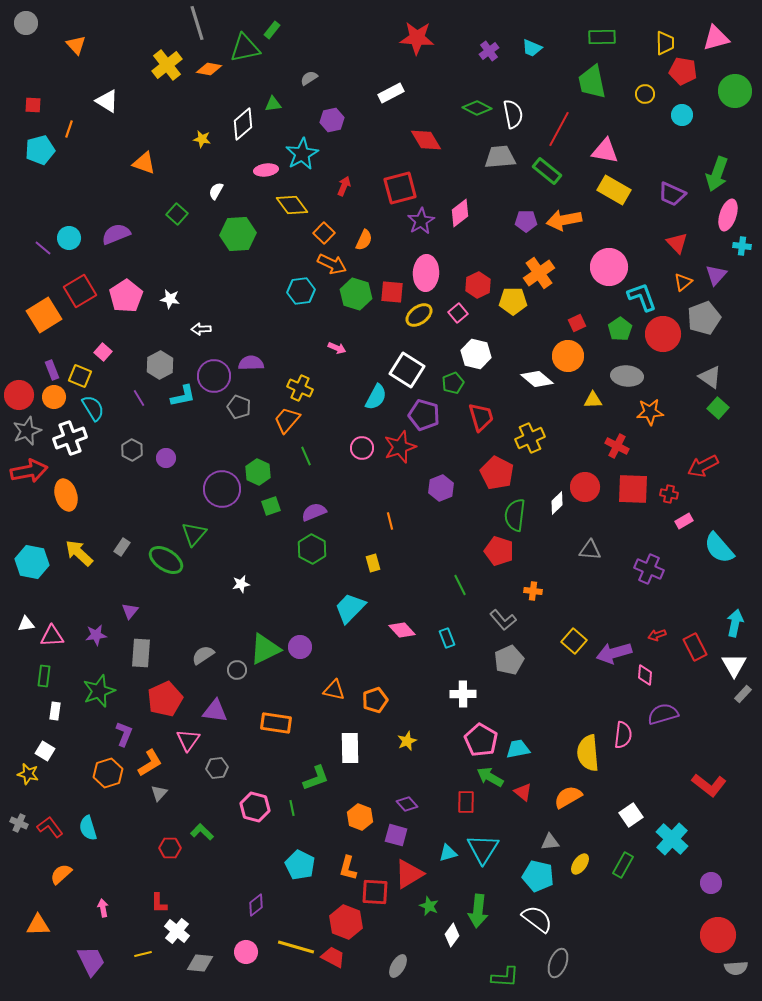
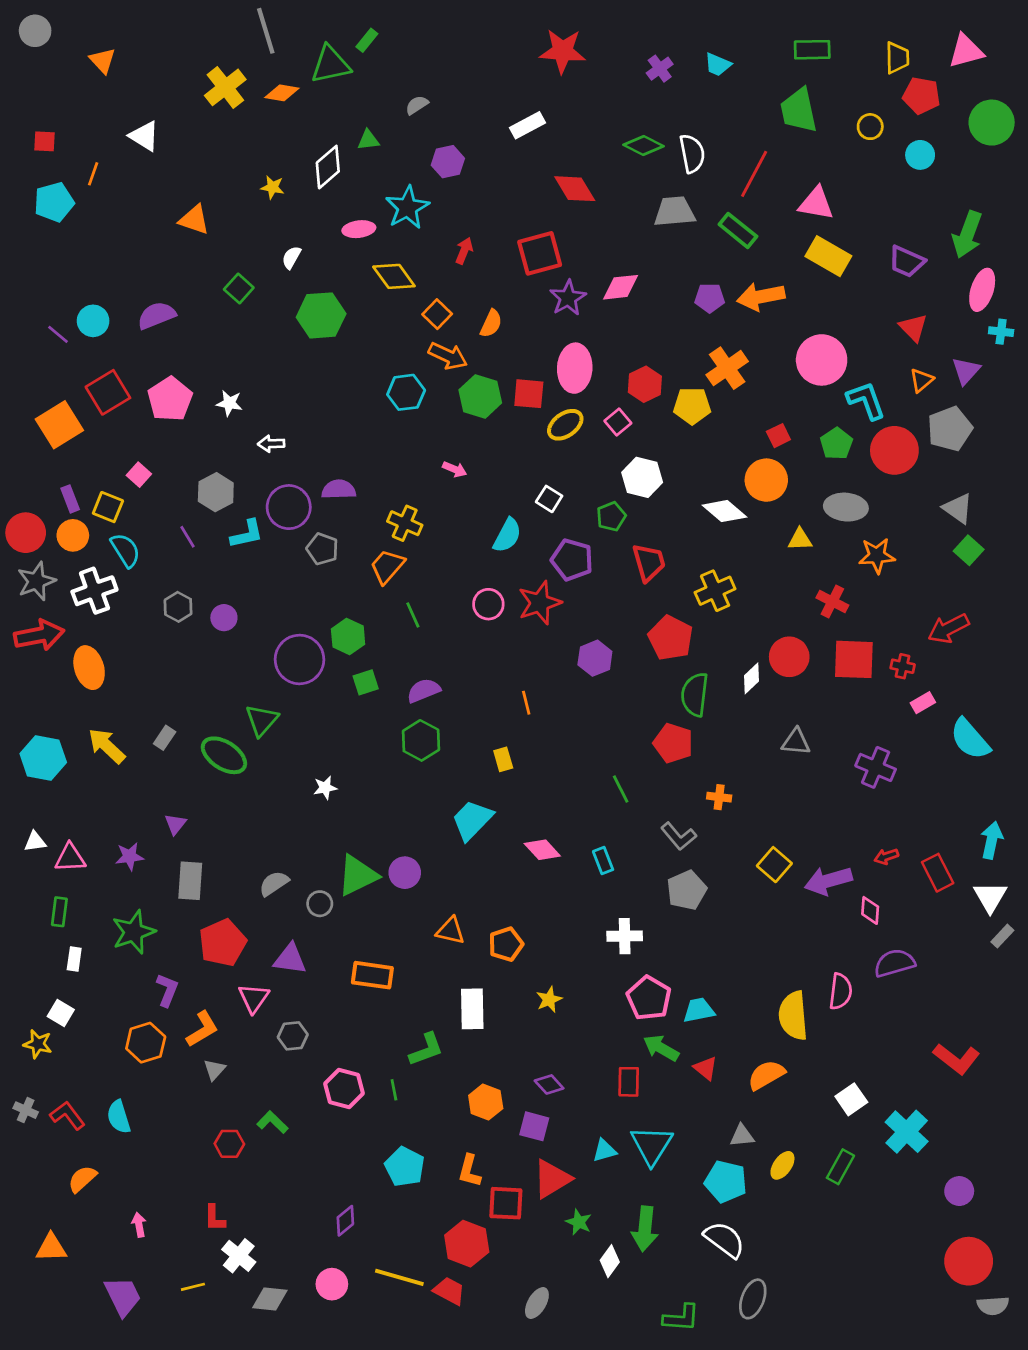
pink diamond: (460, 213) -> (621, 287), turned 32
white square: (407, 370) -> (549, 499), size x0.6

